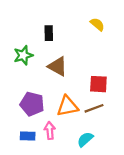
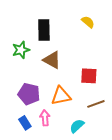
black rectangle: (49, 33) -> (44, 30), size x1.5
brown line: (94, 108) -> (96, 104), moved
blue rectangle: (28, 136) -> (25, 123), turned 56

